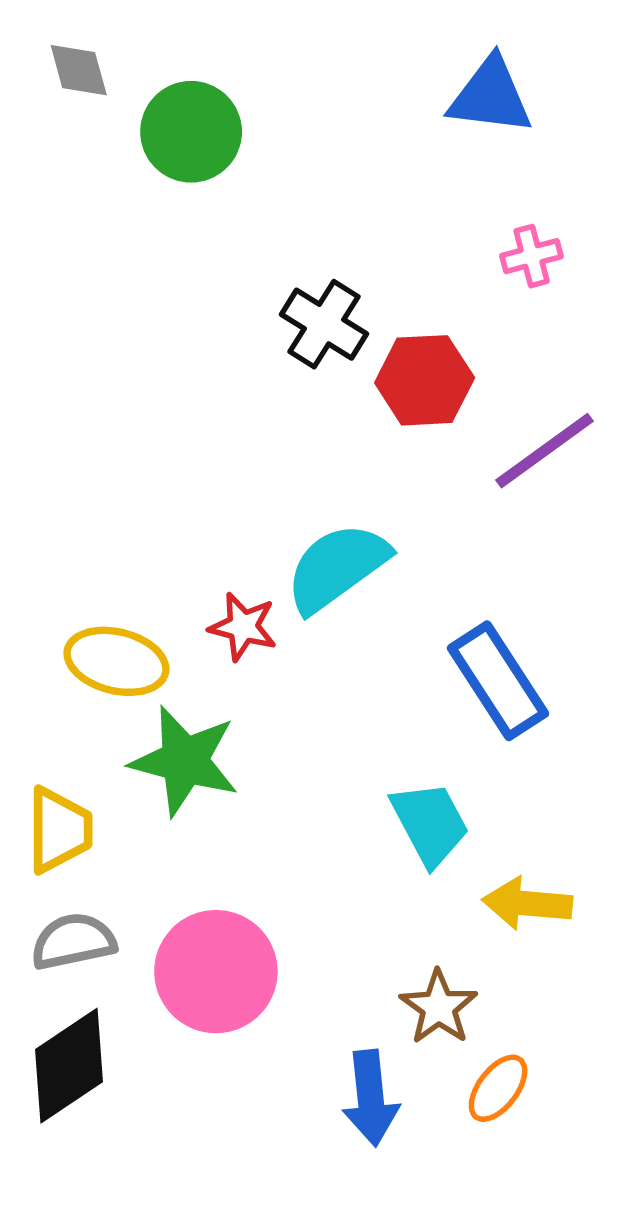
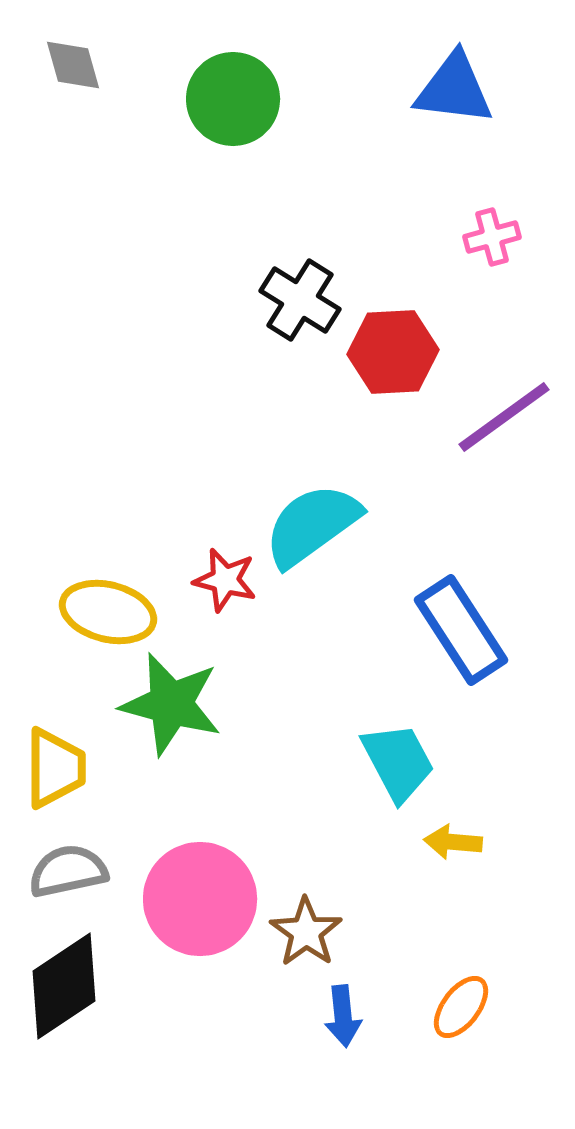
green circle: (191, 132) -> (233, 99), moved
yellow arrow: (527, 903) -> (453, 842), moved, size x0.7
brown star: (439, 1007) -> (306, 932), moved
blue arrow: (370, 1098) -> (343, 1016), size x0.7

